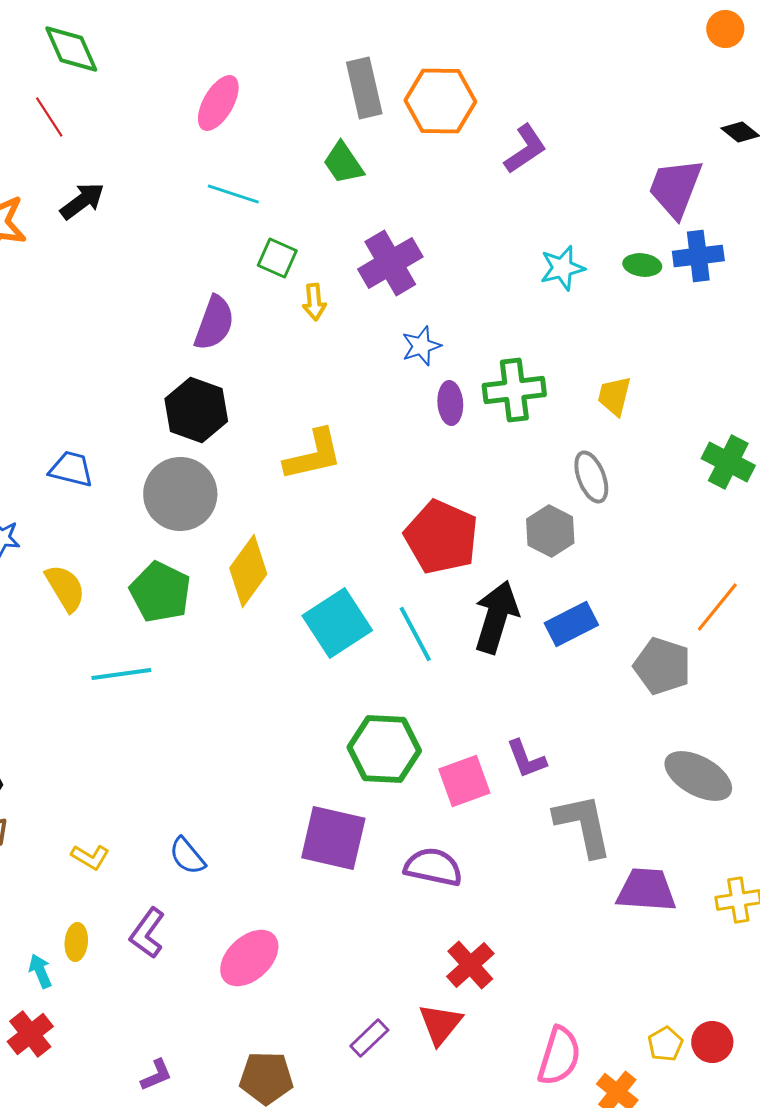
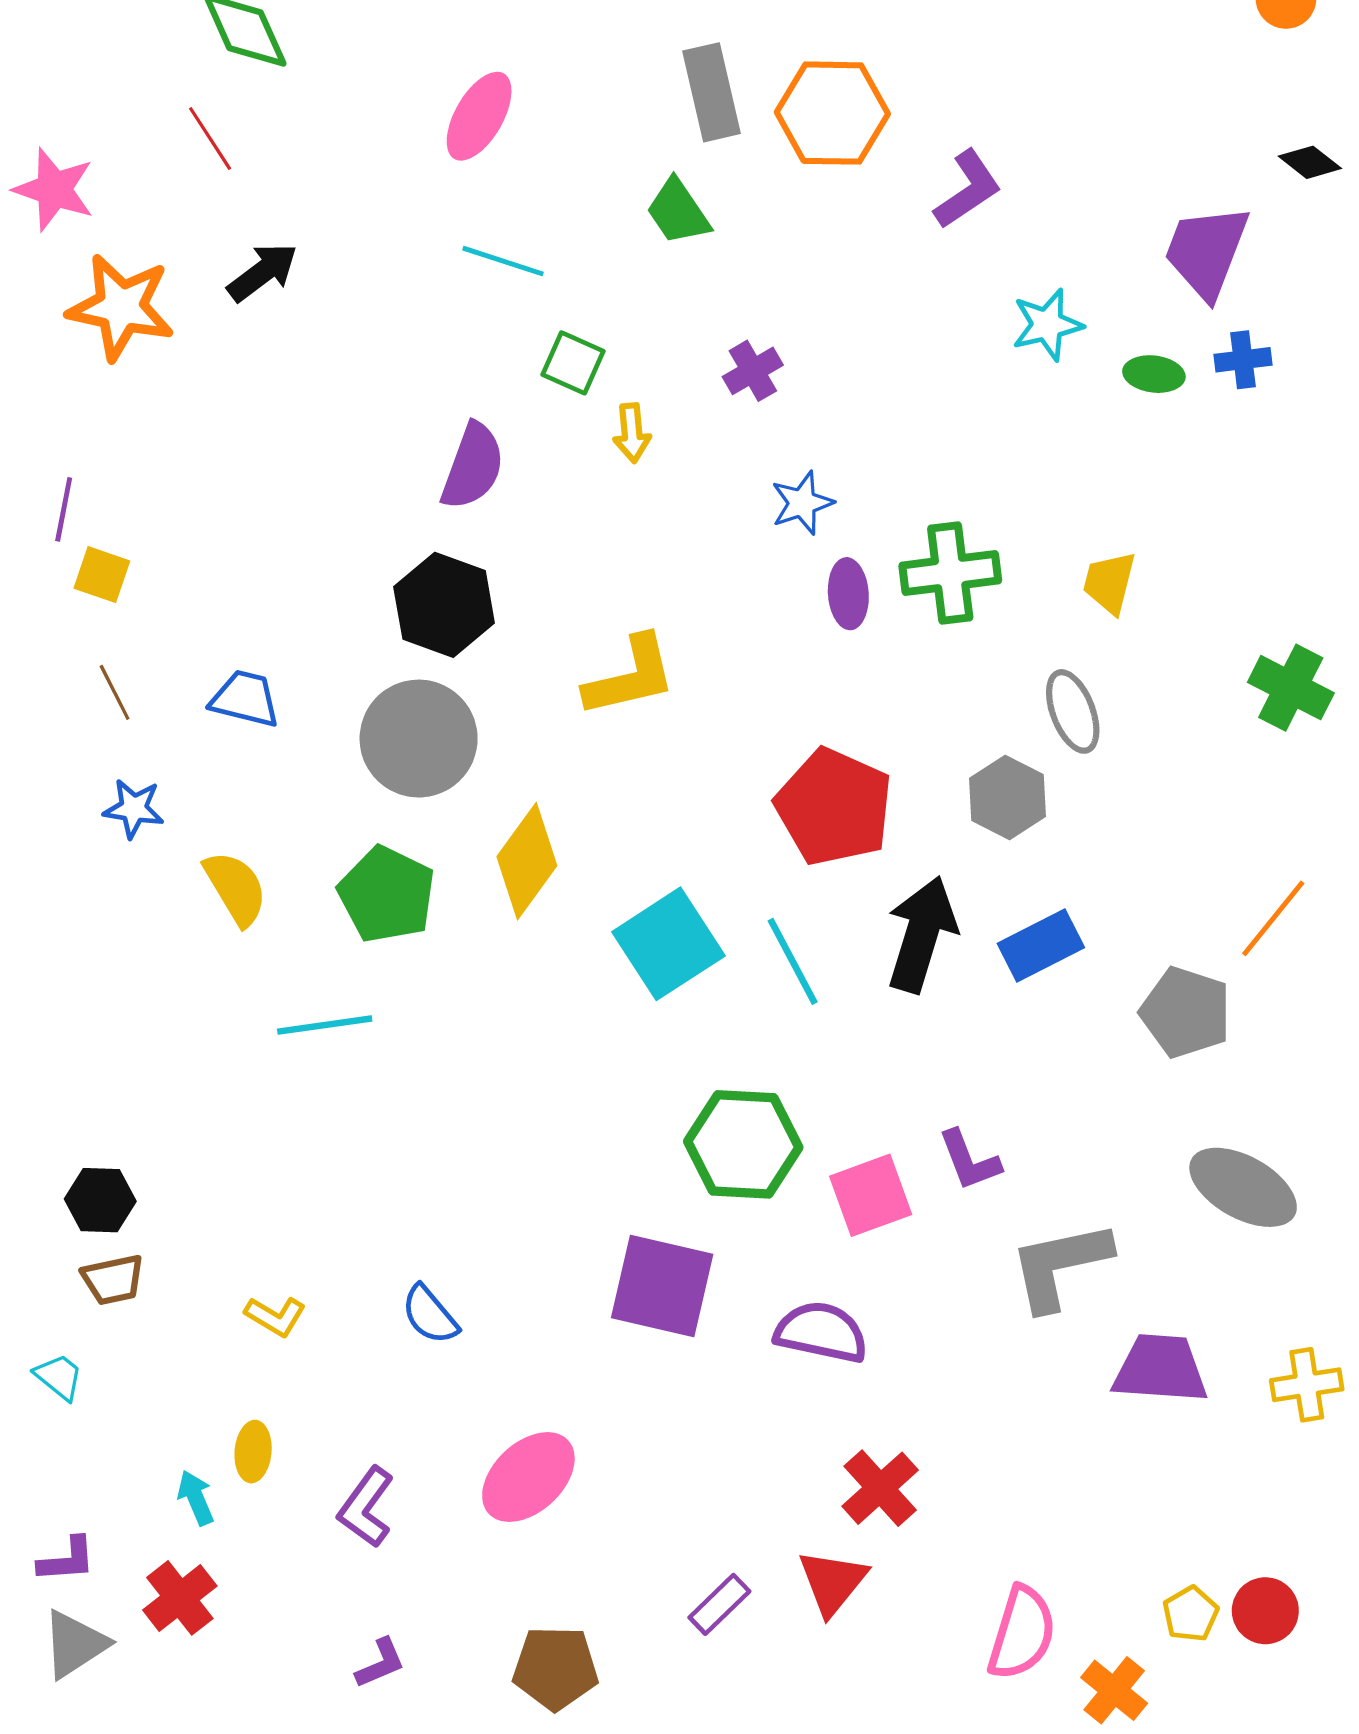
blue cross: (698, 256) -> (1243, 360), size x0.7
purple cross: (390, 263) -> (753, 371), size x0.6
cyan star: (562, 268) -> (1047, 325), moved
gray L-shape: (583, 825) -> (1060, 1265), turned -90
purple L-shape: (147, 933) -> (366, 1507), moved

